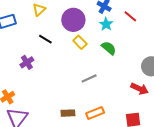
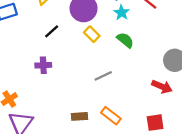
black line: (45, 39) -> (52, 31), turned -72
purple cross: (27, 62) -> (43, 65), moved, turned 32
orange rectangle: (95, 113) -> (111, 116), turned 60

